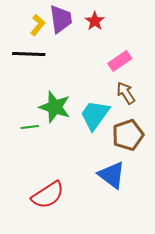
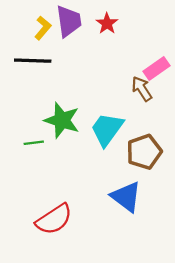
pink rectangle: (120, 61) -> (156, 68), moved
brown arrow: (126, 93) -> (142, 89), moved

